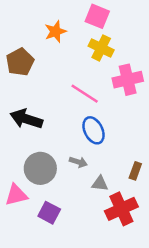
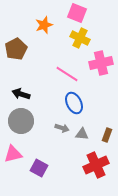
black arrow: (26, 119) -> (21, 94), size x0.7
gray circle: (40, 168) -> (21, 121), moved
gray triangle: (100, 184) -> (82, 134), moved

